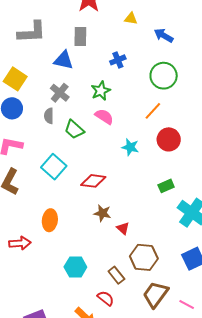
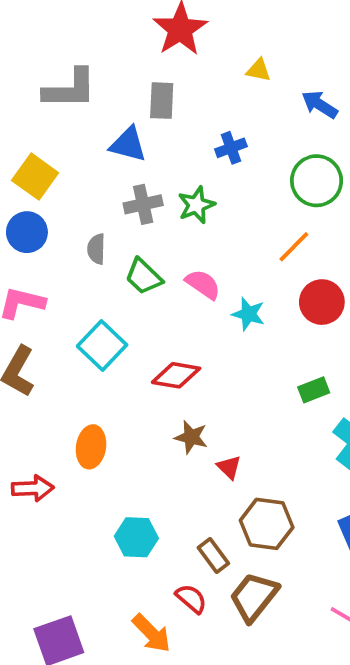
gray cross: (60, 93) -> (143, 204), moved, turned 36
pink semicircle: (104, 117) -> (203, 284), moved
brown trapezoid: (155, 294) -> (254, 597), moved

